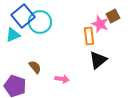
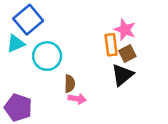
brown square: (113, 16) -> (127, 54), moved
cyan circle: (40, 22) -> (47, 56), moved
brown semicircle: (35, 67) -> (70, 84), moved, turned 40

